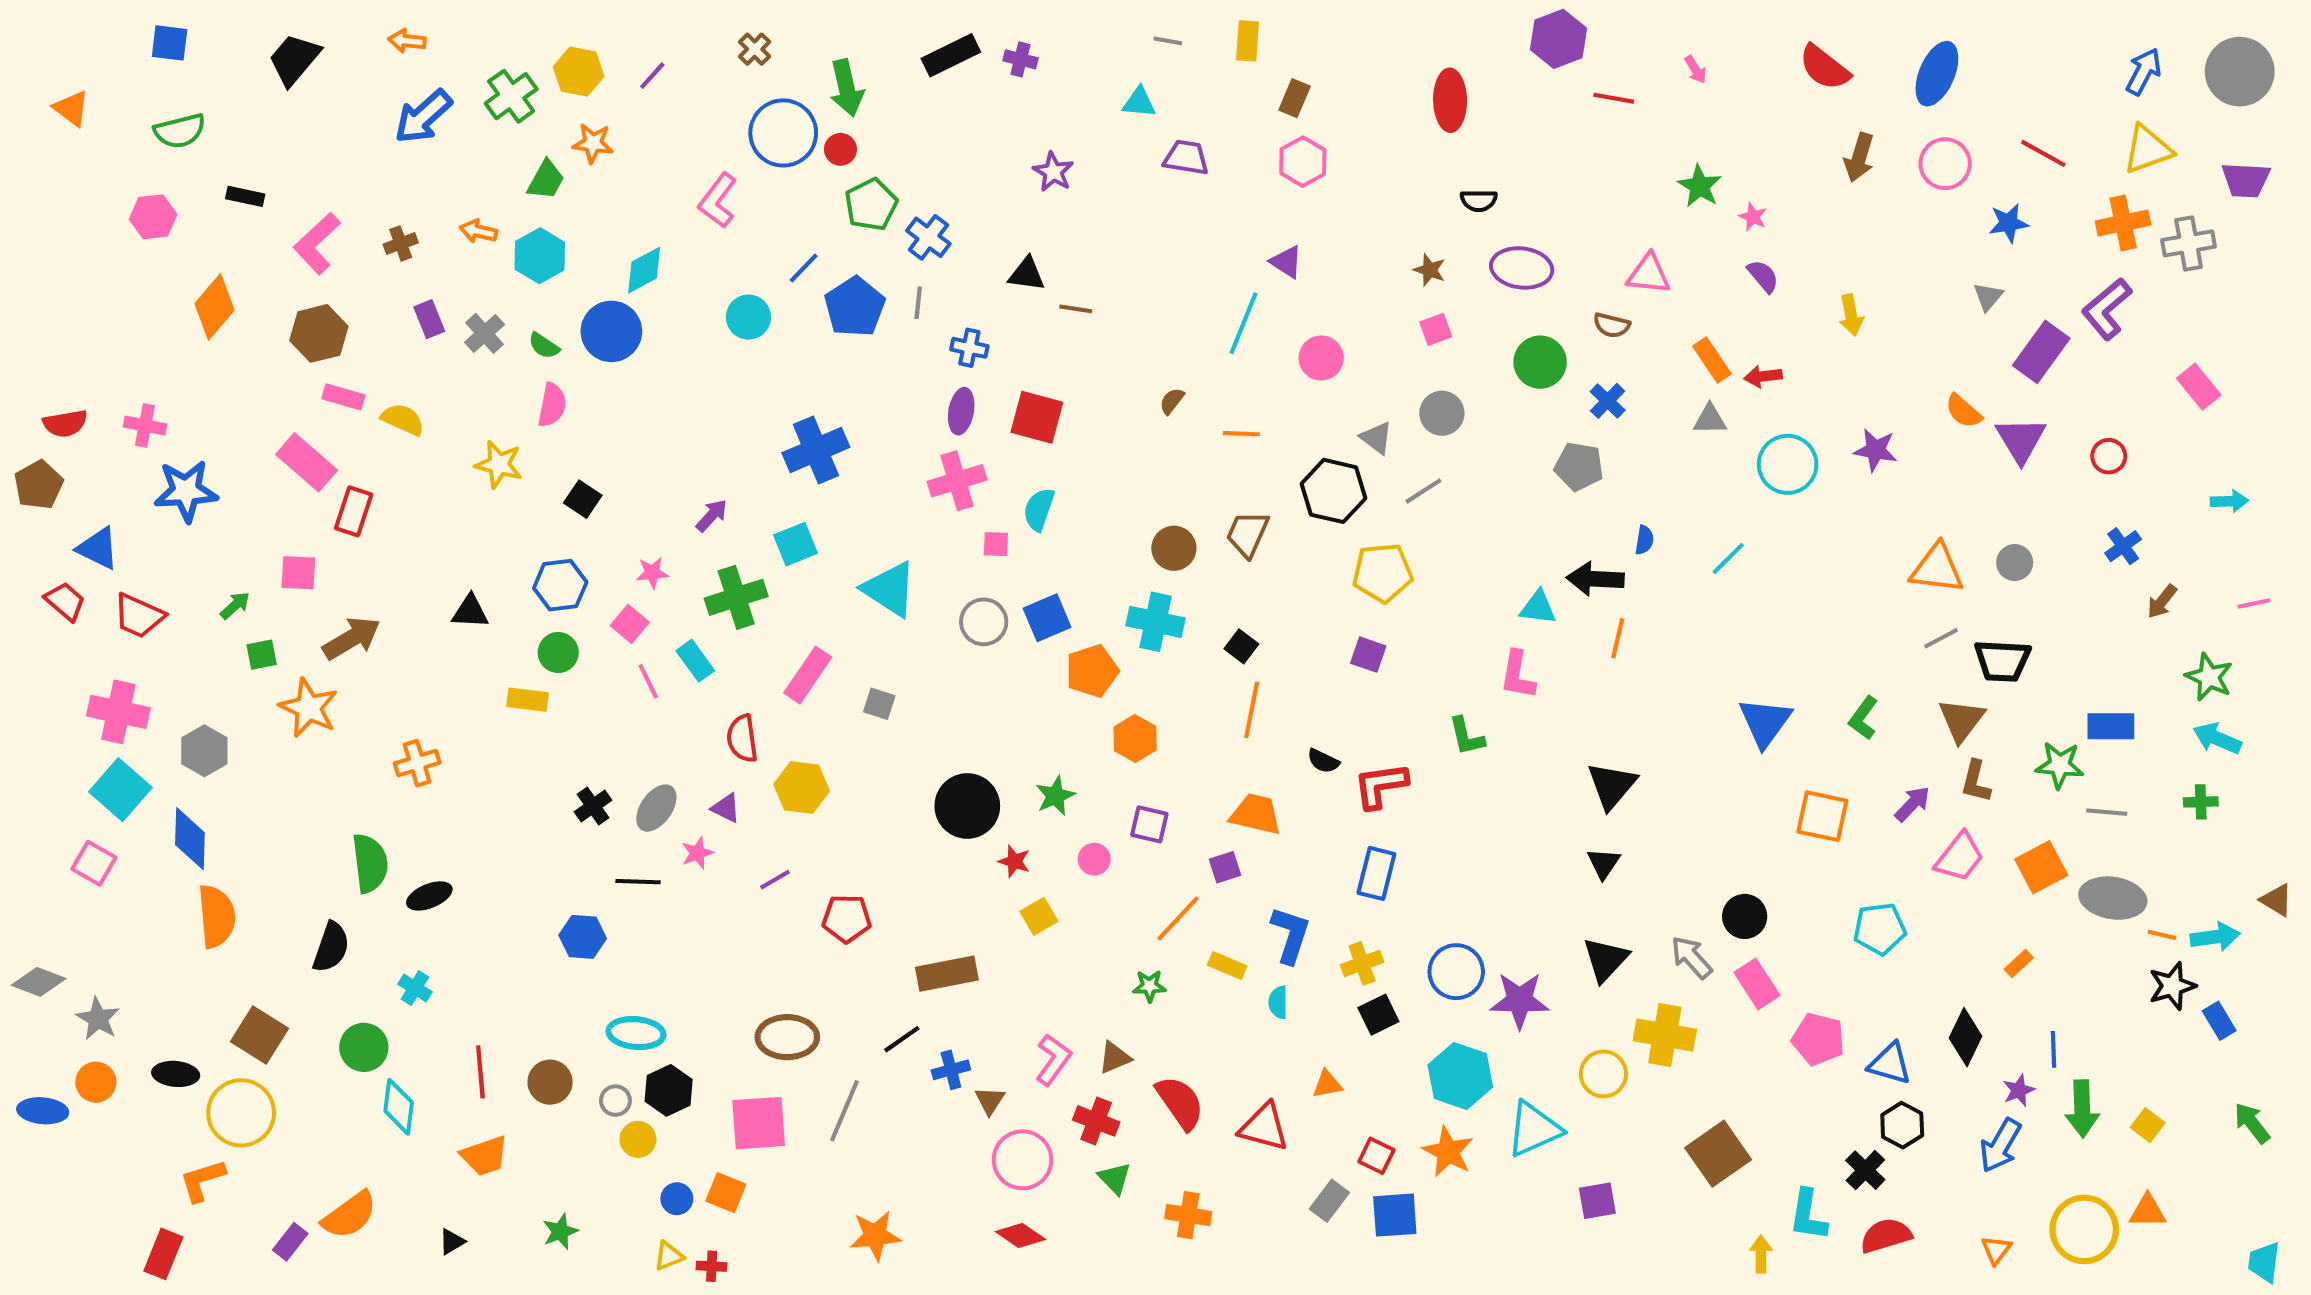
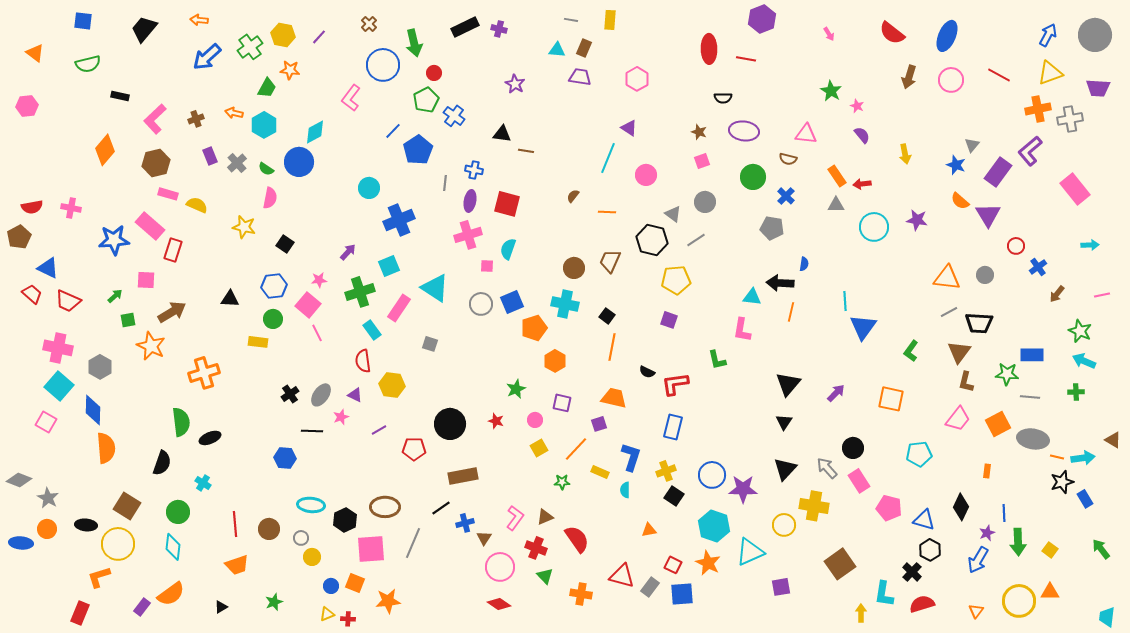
brown rectangle: (1295, 98) -> (584, 48), moved
red line: (1614, 98) -> (746, 59), moved
red circle: (840, 149) -> (434, 73), moved
pink hexagon: (153, 217) -> (27, 106), moved
blue star: (2009, 223) -> (956, 165), moved, turned 30
gray line: (918, 303) -> (445, 183), moved
cyan circle: (748, 317) -> (369, 188), moved
pink rectangle: (2199, 387) -> (1075, 189), size x1.4
red circle: (2109, 456) -> (1016, 246), moved
blue star: (186, 491) -> (114, 240), moved
cyan line: (1728, 558) -> (845, 301), moved, turned -48
pink square: (630, 624) -> (308, 305), size x1.4
cyan rectangle: (695, 661) -> (372, 330), moved
pink rectangle: (808, 675) -> (399, 308), moved
blue triangle: (1765, 722) -> (863, 327), moved
orange cross: (417, 763) -> (204, 373), size x1.4
purple arrow: (1912, 804) -> (836, 393), moved
black circle: (967, 806) -> (450, 424), moved
yellow square: (1039, 916) -> (539, 448), moved
orange rectangle: (2019, 963) -> (987, 471), turned -40
black square: (1378, 1015) -> (674, 496), turned -30
black hexagon: (669, 1090) -> (345, 520), moved
cyan diamond: (399, 1107) -> (173, 547), moved
red triangle: (1264, 1127) -> (622, 576), moved
orange star: (875, 1236) -> (388, 601), moved

